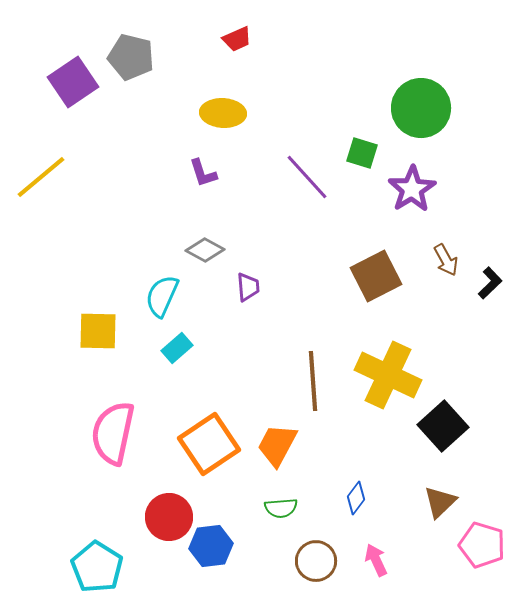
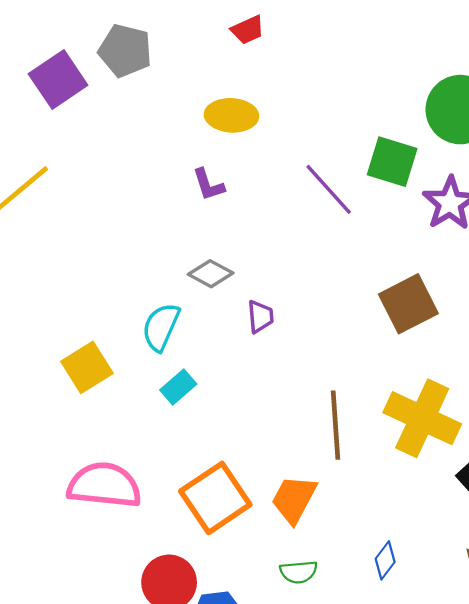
green square: (362, 153) -> (392, 162), size x1.4
yellow square: (98, 331) -> (87, 367), turned -33
pink semicircle: (113, 433) -> (104, 485), turned 84

